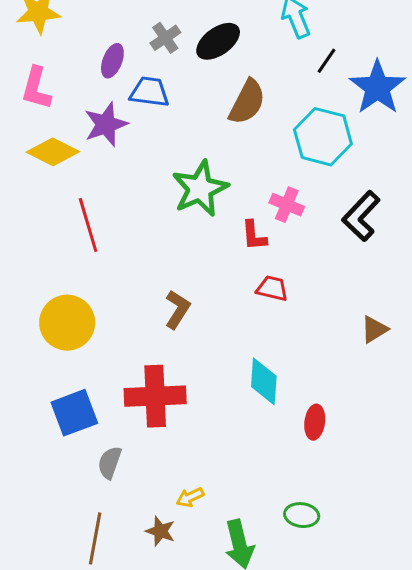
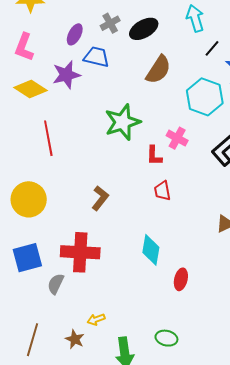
red trapezoid: (272, 288) -> (162, 191), turned -120
gray semicircle: (110, 463) -> (56, 284), moved

